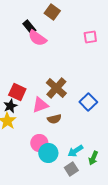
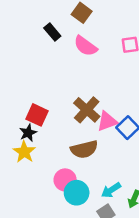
pink semicircle: (37, 38) -> (85, 46), moved
pink triangle: (40, 105) -> (107, 121), moved
brown semicircle: (54, 119) -> (84, 149), size x1.5

